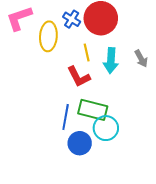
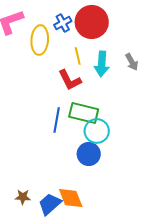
blue cross: (72, 19) -> (63, 23), turned 30
blue circle: (80, 143) -> (89, 154), moved

